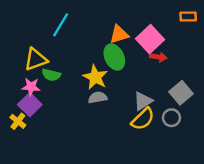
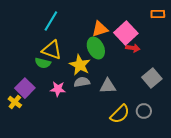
yellow triangle: (36, 59) -> (52, 50), moved, turned 40
pink star: (31, 87) -> (58, 89), moved
gray triangle: (143, 101) -> (108, 86), moved, turned 30
gray circle: (171, 118) -> (144, 111), moved
yellow semicircle: (143, 119) -> (120, 114), moved

